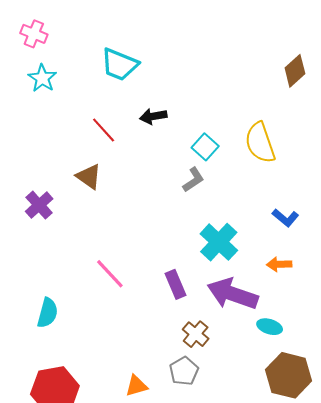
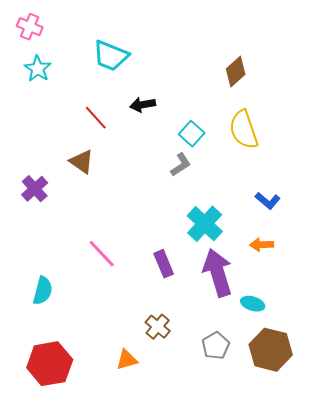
brown diamond: (295, 71) -> (236, 72), moved
purple arrow: (233, 294) -> (218, 273), turned 54
brown cross: (196, 334) -> (158, 327), moved
gray pentagon: (184, 371) -> (216, 346), moved

